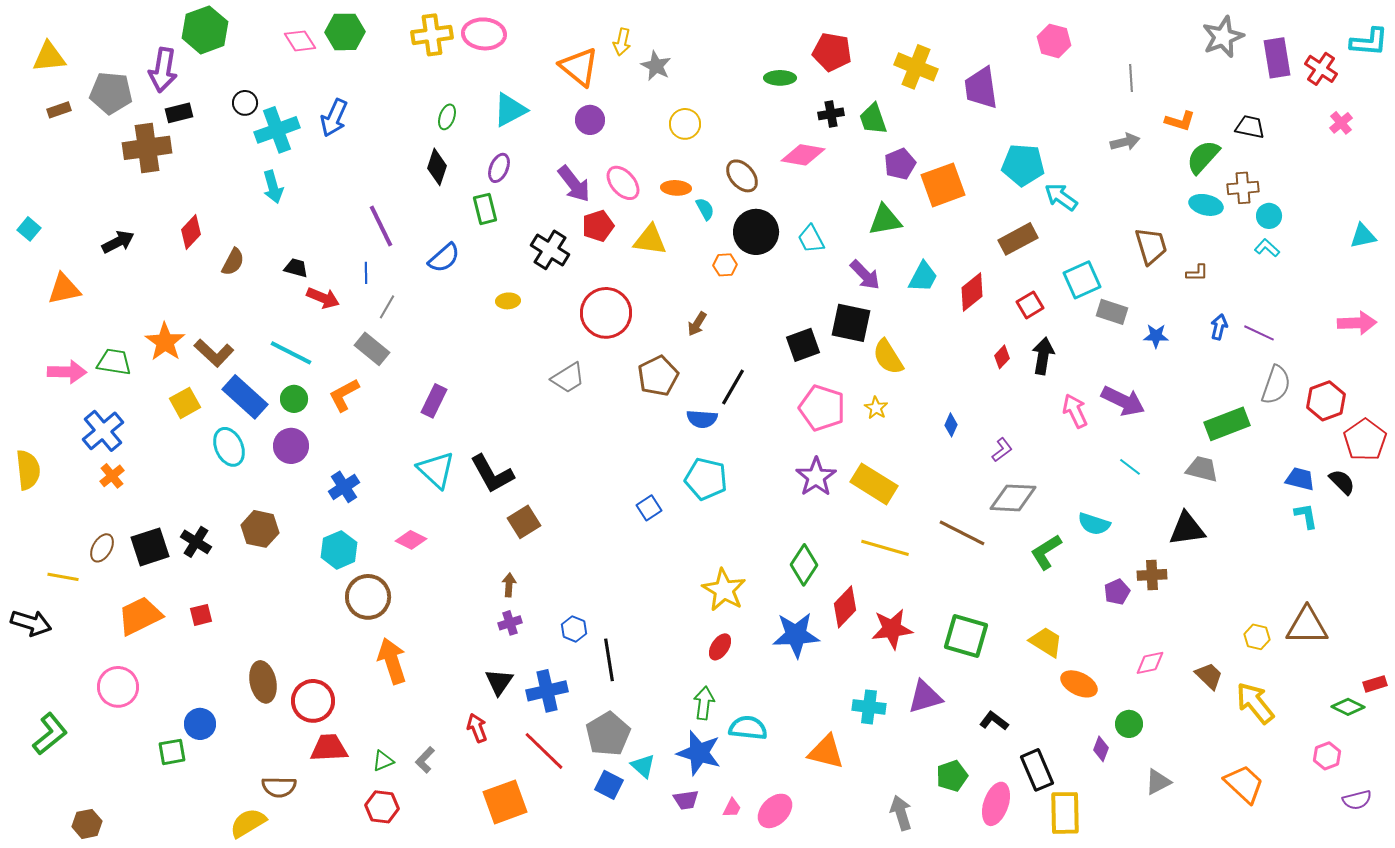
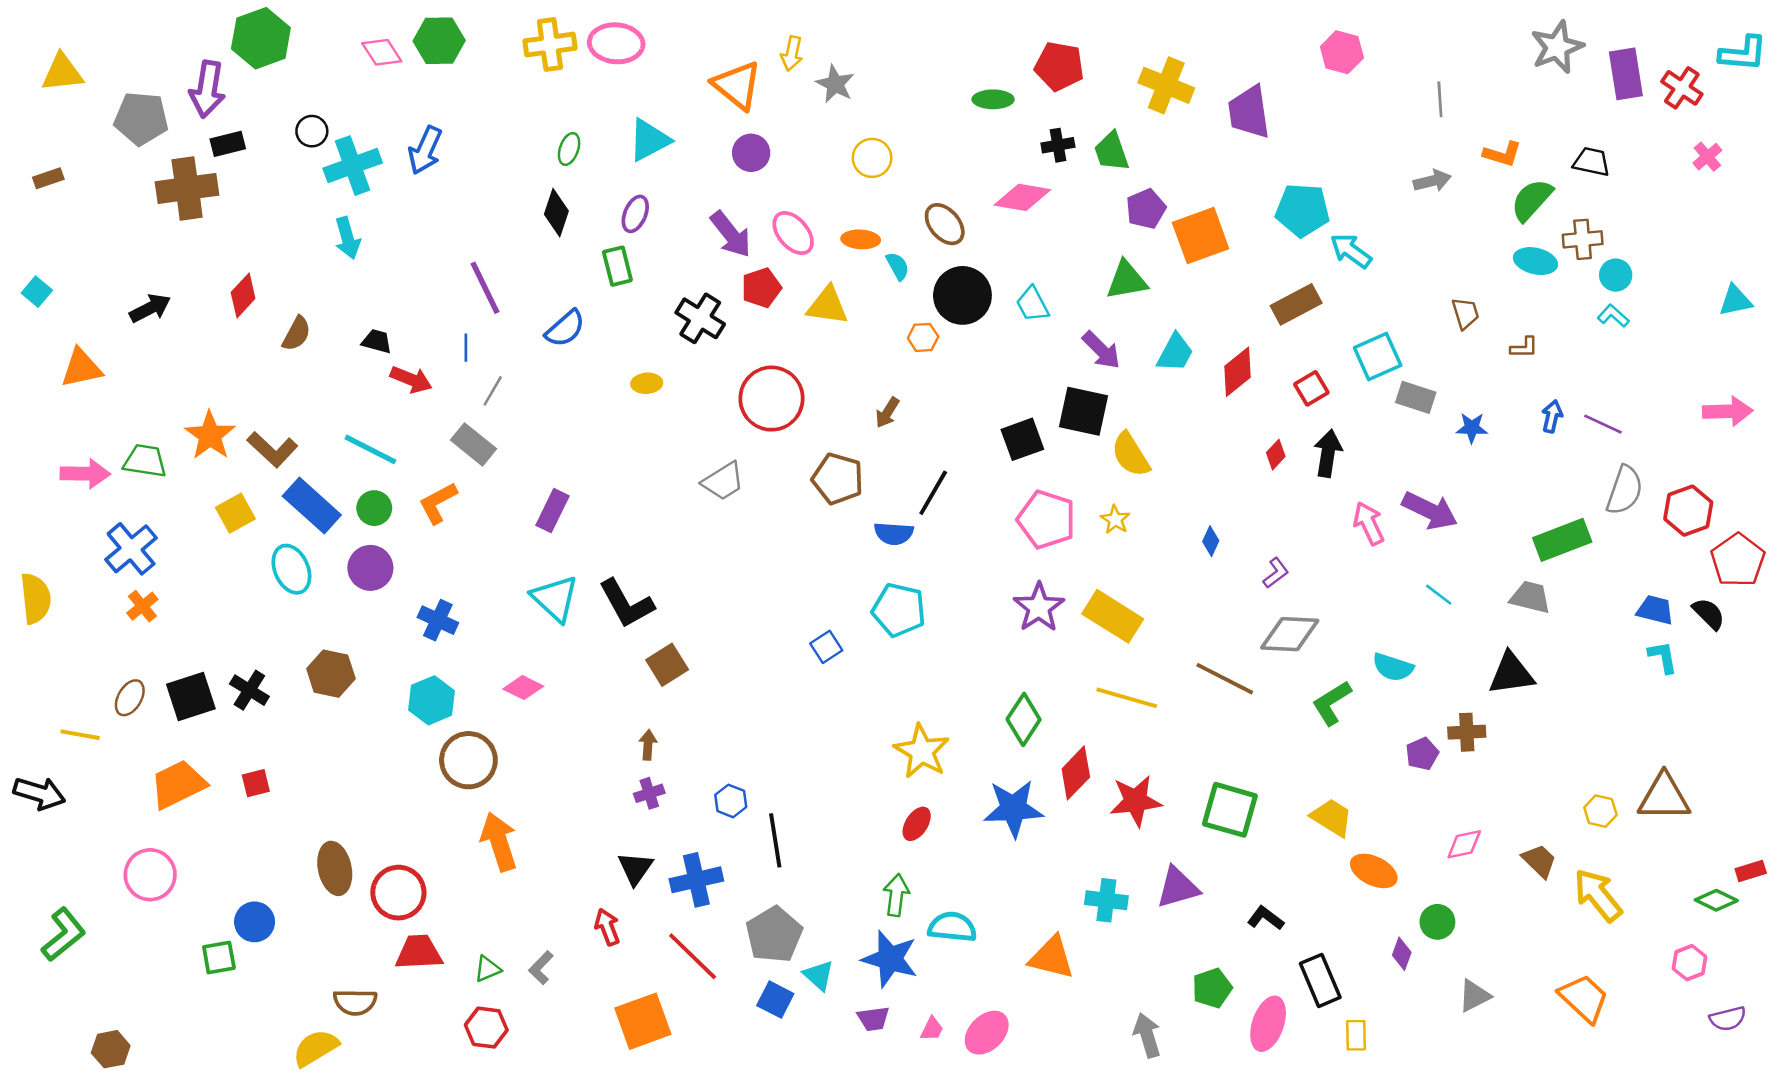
brown rectangle: (59, 110) -> (48, 178), moved
brown trapezoid: (1151, 246) -> (1465, 313), size x0.7
brown pentagon: (658, 376) -> (838, 479), turned -30
blue cross: (344, 487) -> (438, 620), turned -32
yellow rectangle: (1065, 813) -> (1356, 1035), size x0.6

